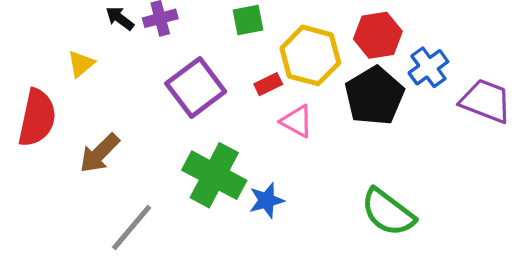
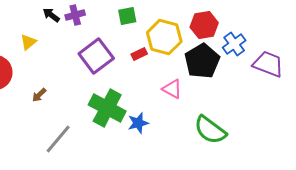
pink triangle: (297, 121) -> (172, 89), moved
brown arrow: (100, 153) -> (39, 95), size x0.6

